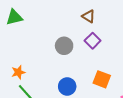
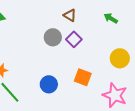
gray circle: (64, 46) -> (53, 37), moved

